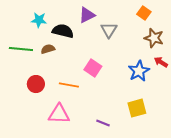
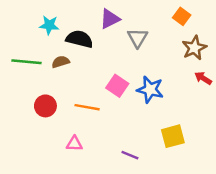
brown star: (154, 38) -> (194, 48), turned 30
blue star: (139, 71) -> (150, 90), moved, turned -30
pink triangle: (59, 114) -> (74, 144), size x0.6

